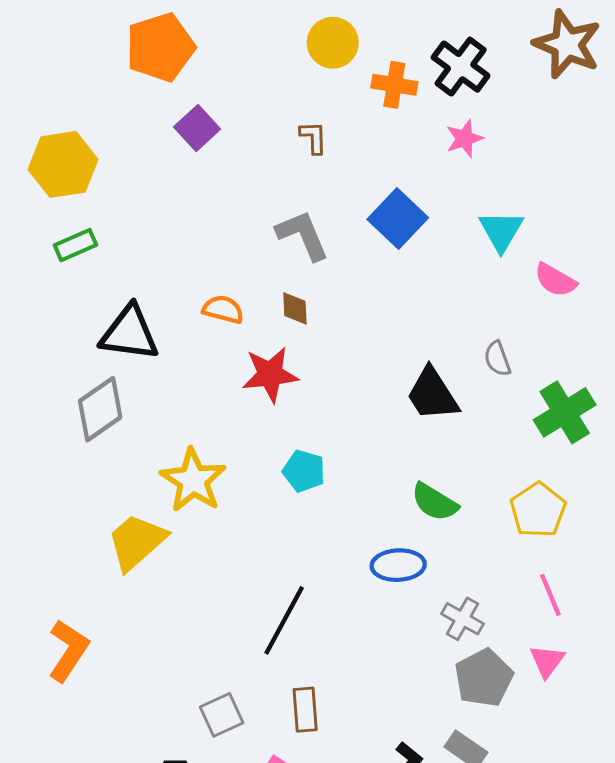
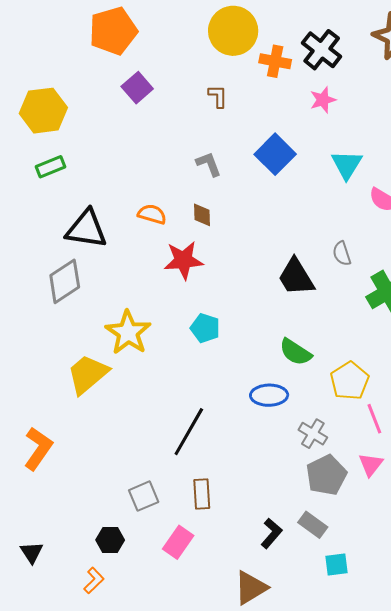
yellow circle: (333, 43) -> (233, 31), size x1.4
gray L-shape: (303, 235) -> (209, 164), size x0.7
yellow pentagon: (538, 510) -> (350, 381), moved

